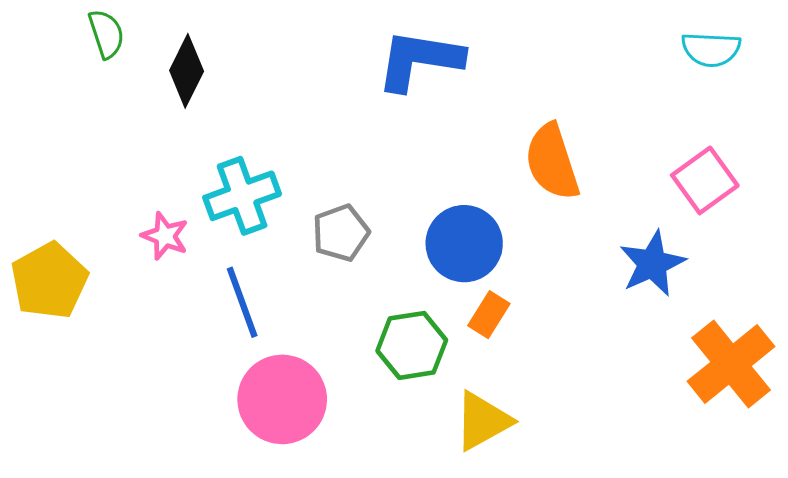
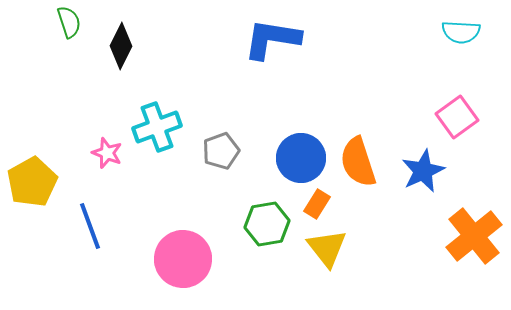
orange semicircle: (552, 162) -> (358, 162), moved
blue line: (242, 302) -> (90, 226), moved
yellow triangle: (483, 421) -> (327, 248), moved, turned -39

